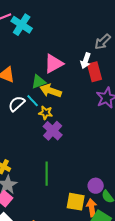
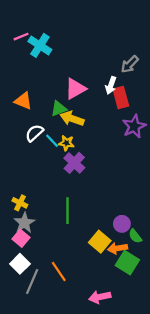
cyan line: (33, 101) -> (52, 141), moved
yellow square: (76, 202) -> (100, 242), turned 30
orange arrow: (92, 208) -> (117, 248), turned -90

